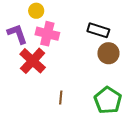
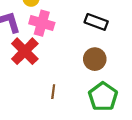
brown circle: (108, 53) -> (95, 59), moved

